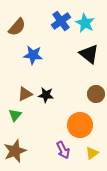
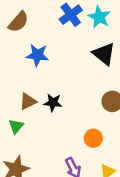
orange circle: (80, 125) -> (93, 138), size x0.6

